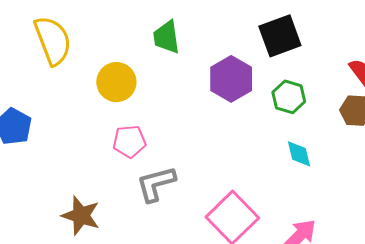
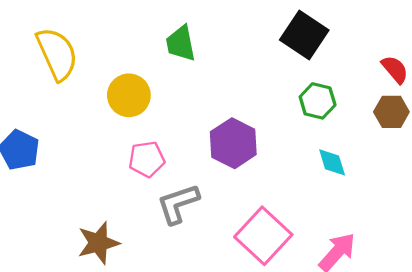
black square: (280, 36) -> (304, 35), turned -33
purple hexagon: (231, 79) -> (233, 143), moved
brown star: (81, 216) -> (98, 243), turned -30

